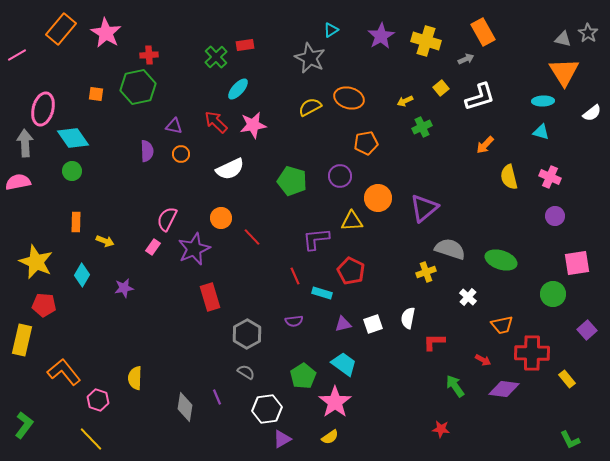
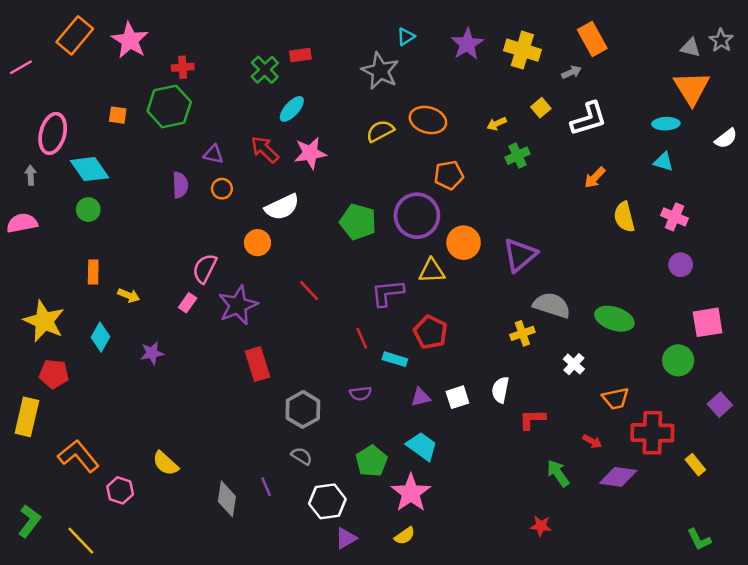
gray arrow: (25, 143) -> (31, 175), size x0.6
purple circle: (340, 176) -> (417, 216), size x1.6
orange circle: (221, 218) -> (257, 243), moved
yellow semicircle: (135, 378) -> (165, 463), turned -50
yellow line: (91, 439) -> (81, 541), moved

